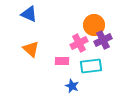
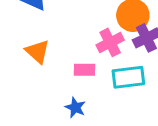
blue star: (72, 86) -> (75, 108), moved

